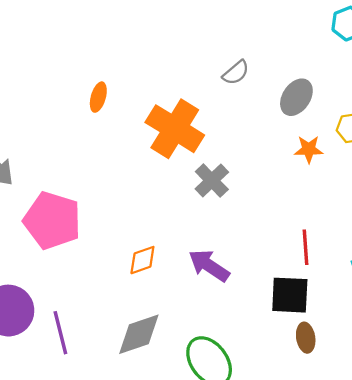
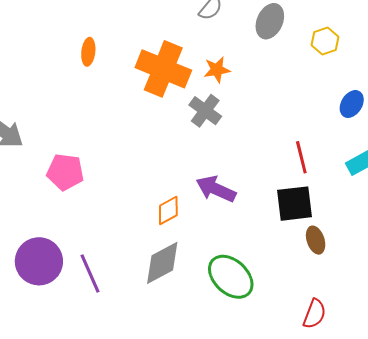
orange star: (309, 149) -> (217, 70), moved
pink pentagon: (52, 220) -> (65, 172), size x0.7
orange diamond: (142, 260) -> (168, 211), moved

